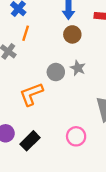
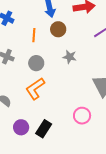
orange line: (26, 33) -> (34, 35), moved
gray circle: (56, 72) -> (36, 63), moved

